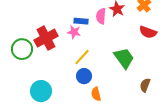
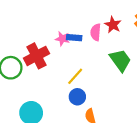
pink star: (74, 32) -> (62, 39), moved
green trapezoid: (124, 58) -> (120, 60), moved

